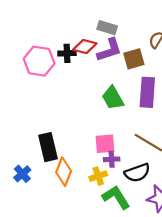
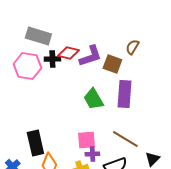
gray rectangle: (107, 28) -> (38, 36), moved, size x1.4
brown square: (134, 59) -> (112, 64), turned 36

